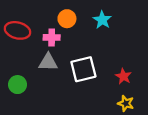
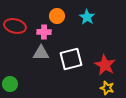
red star: (123, 76) -> (105, 65), size x1.5
green circle: (18, 85) -> (10, 84), moved

